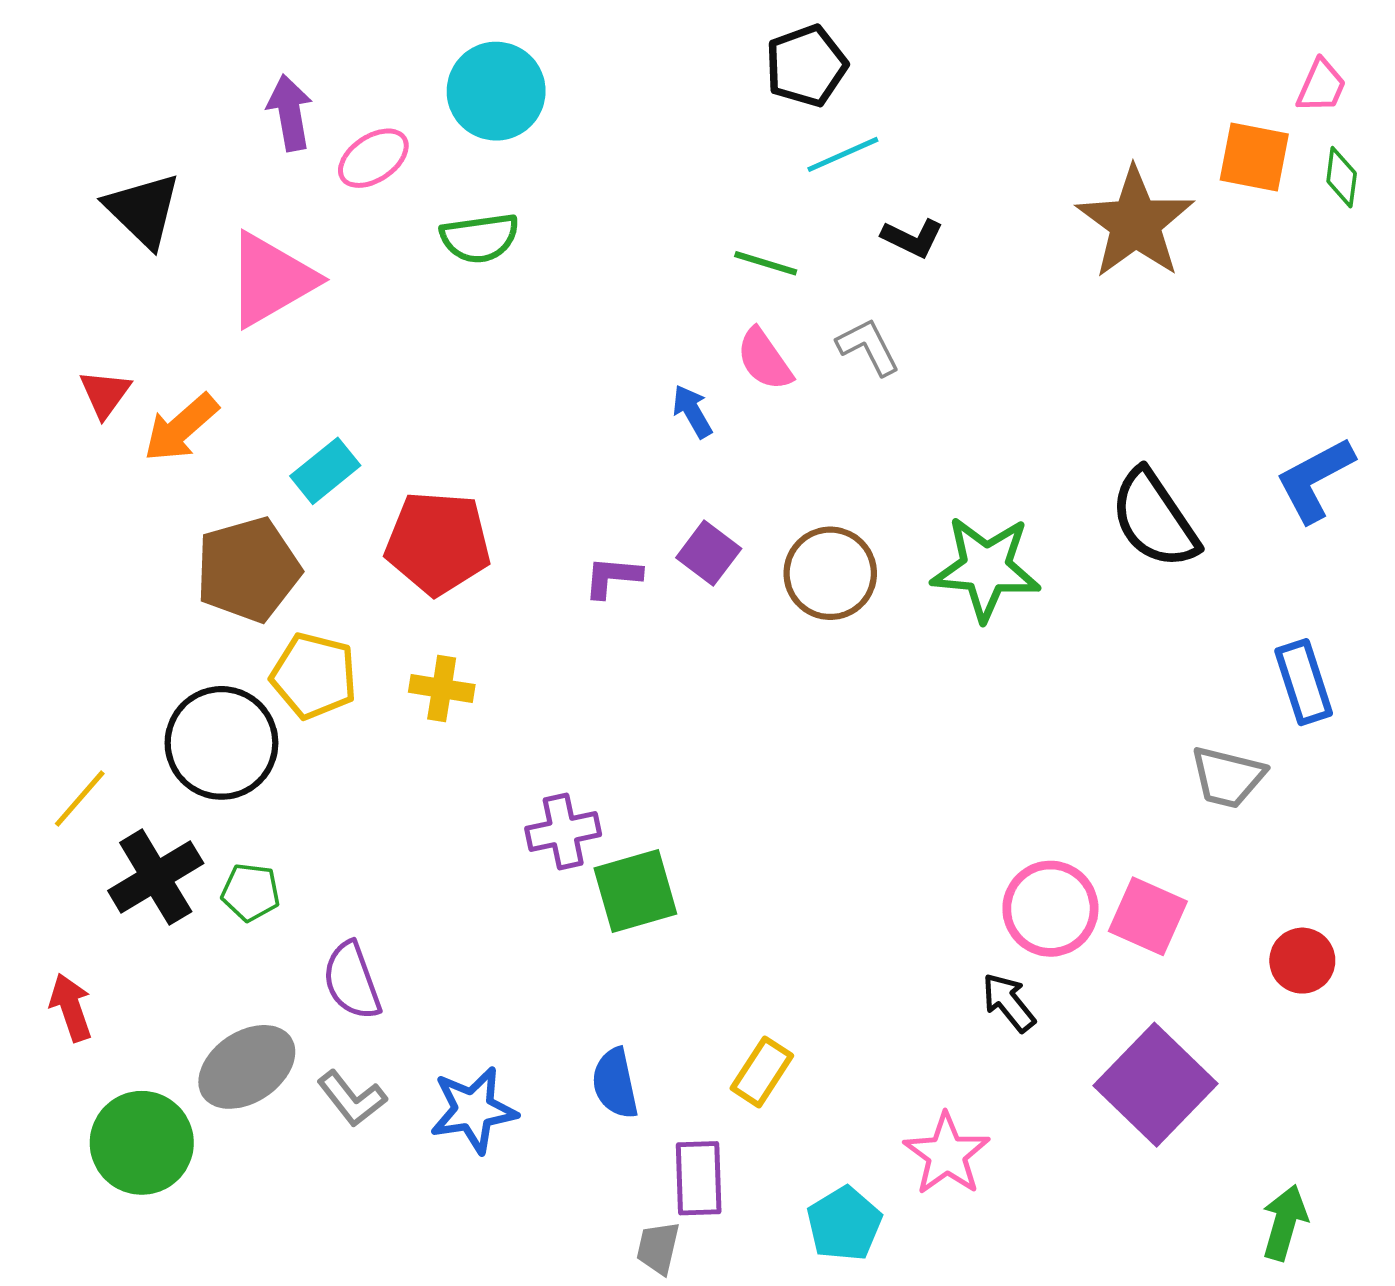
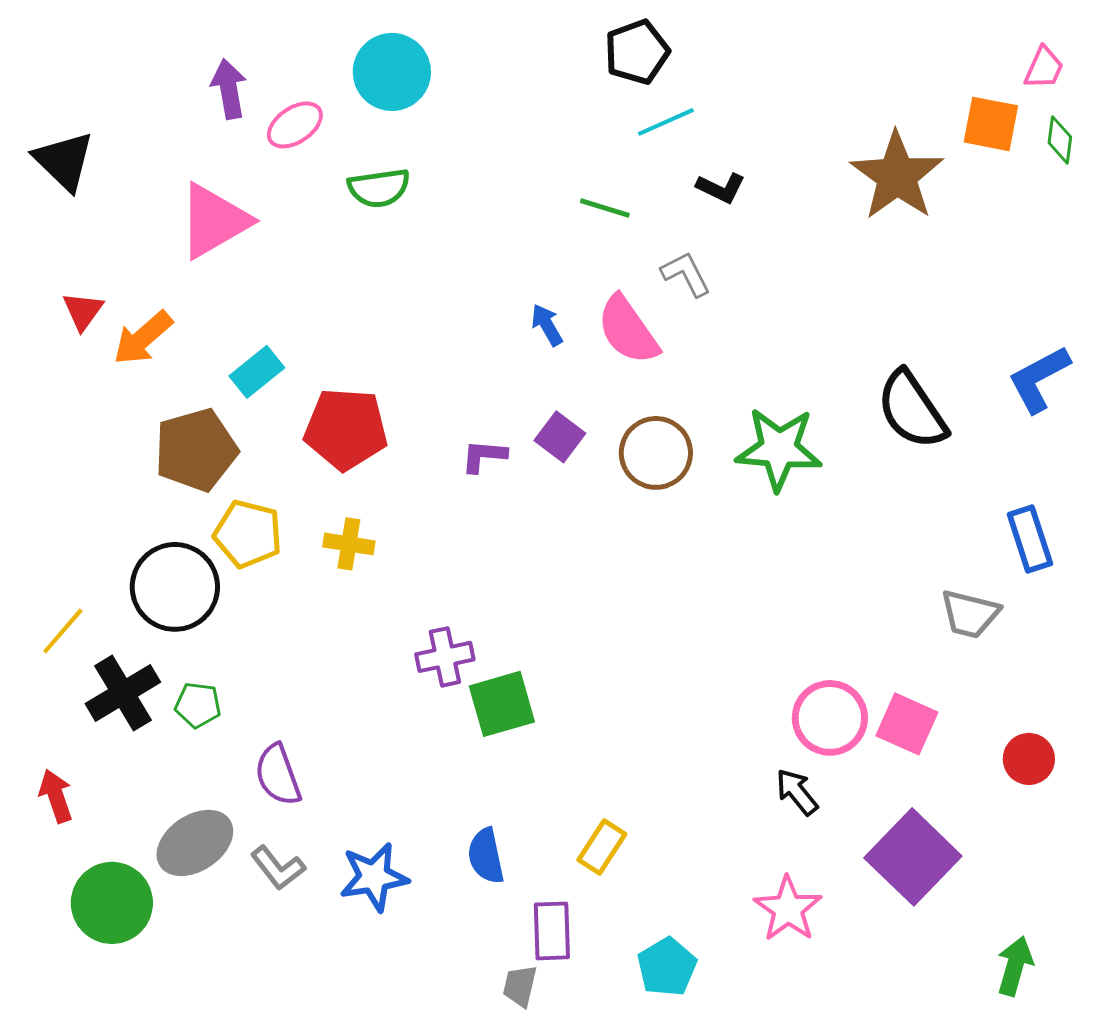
black triangle: (143, 210) -> (64, 161), moved
pink semicircle: (764, 359) -> (628, 330), moved, size x1.4
pink star: (947, 1154) -> (788, 909), moved

